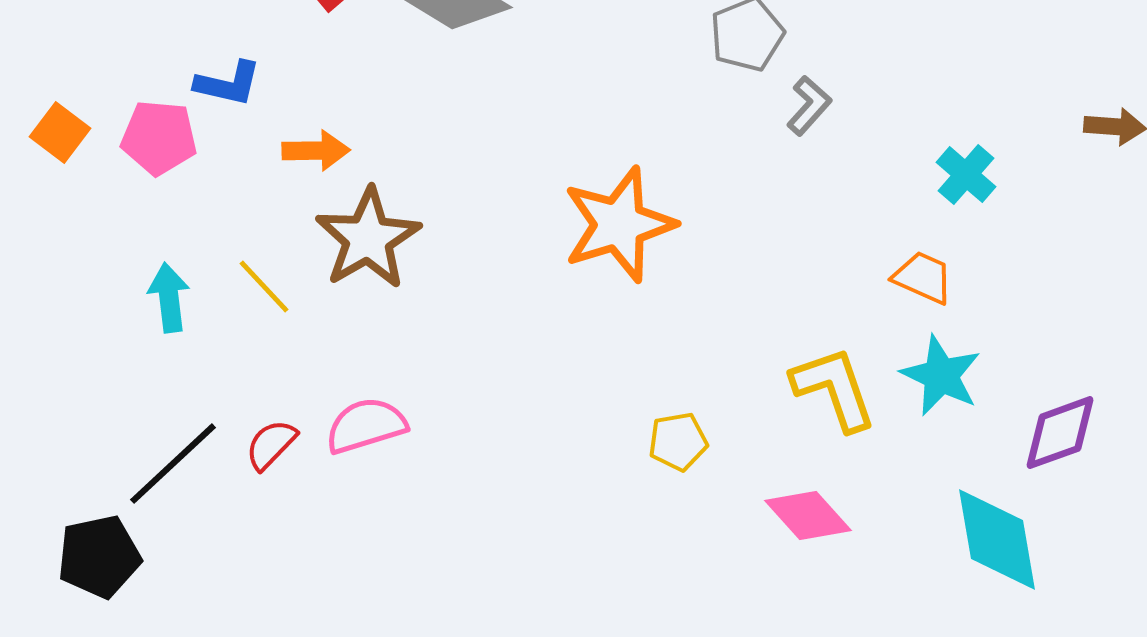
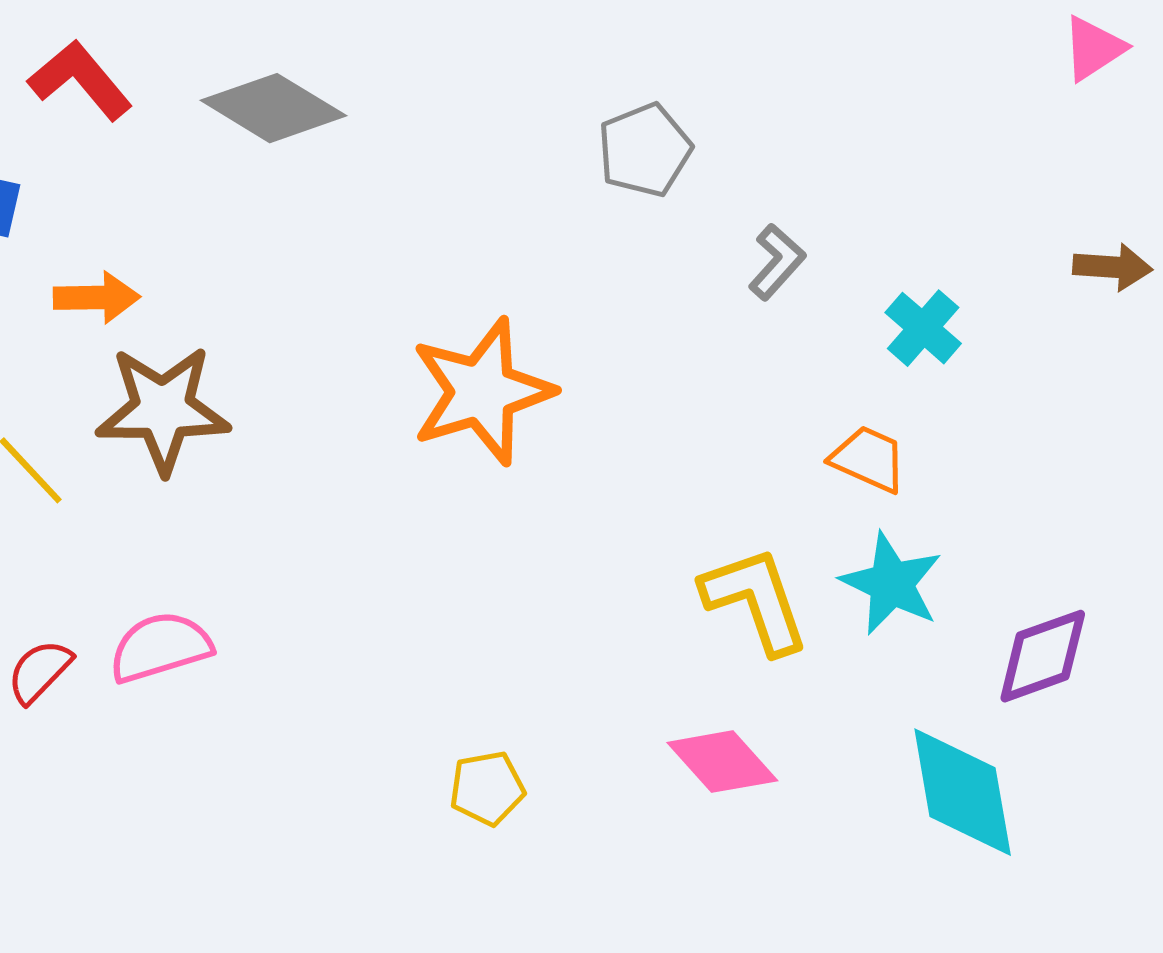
gray L-shape: (809, 106) -> (777, 262), moved
brown star: (368, 239) -> (163, 409), turned 30
yellow pentagon: (678, 442) -> (487, 788), moved

